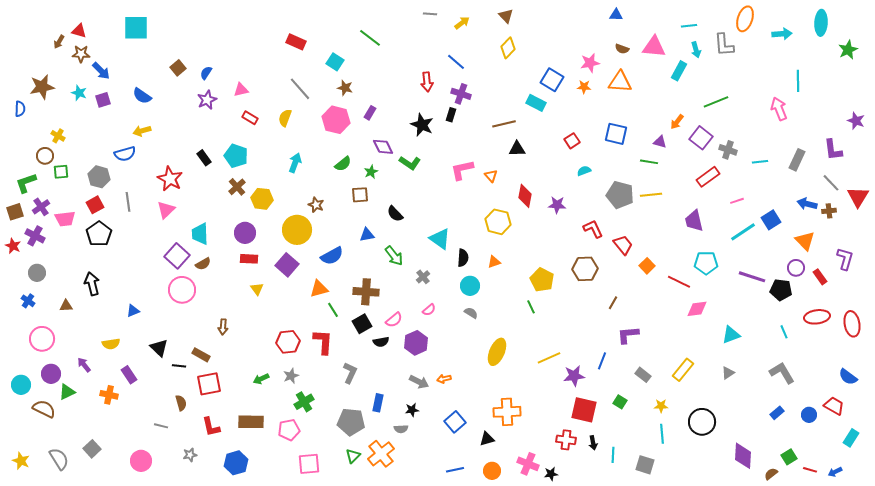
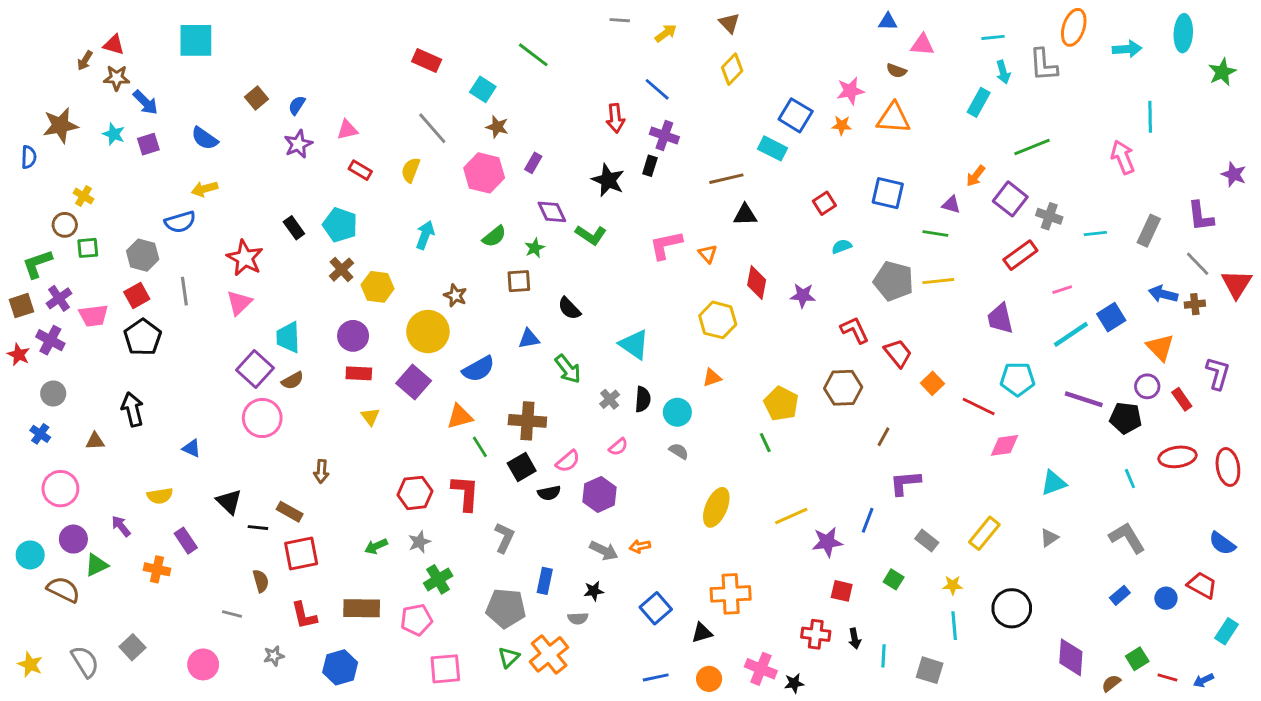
pink triangle: (654, 47) -> (922, 45), moved, size x0.7
black semicircle: (463, 258) -> (643, 399), moved
blue triangle: (133, 311) -> (192, 448), turned 48
red square: (584, 410) -> (842, 591), size x0.6

